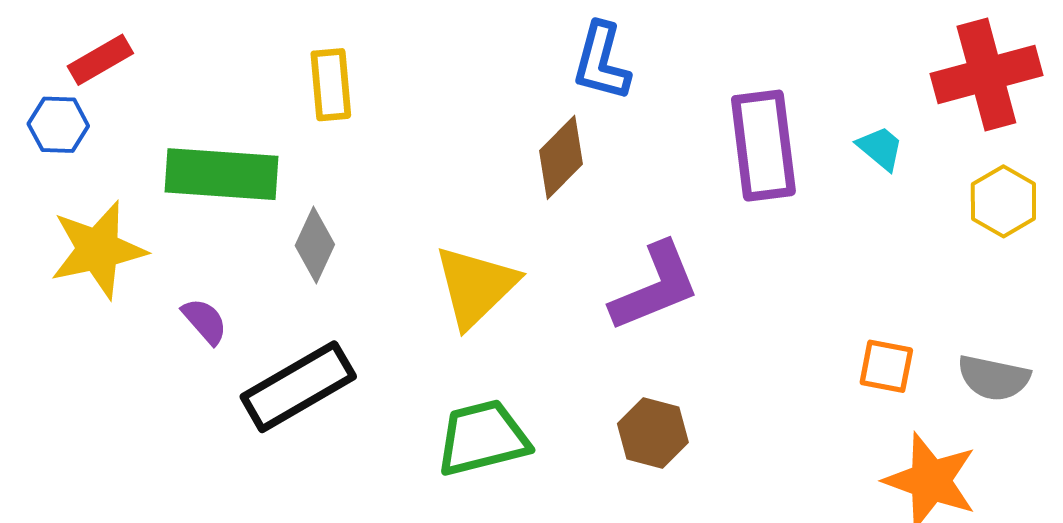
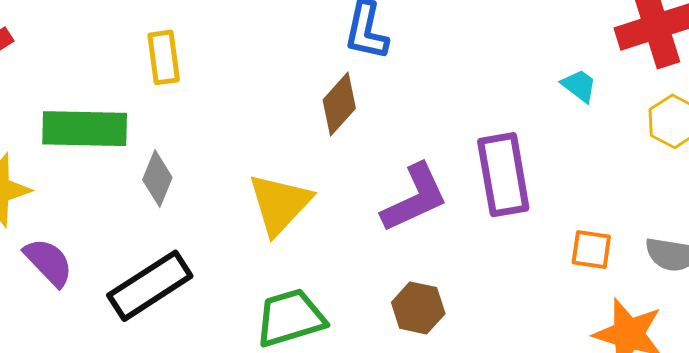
purple rectangle: (763, 146) -> (503, 175), moved
purple semicircle: (205, 321) -> (48, 262), moved, size x1.4

